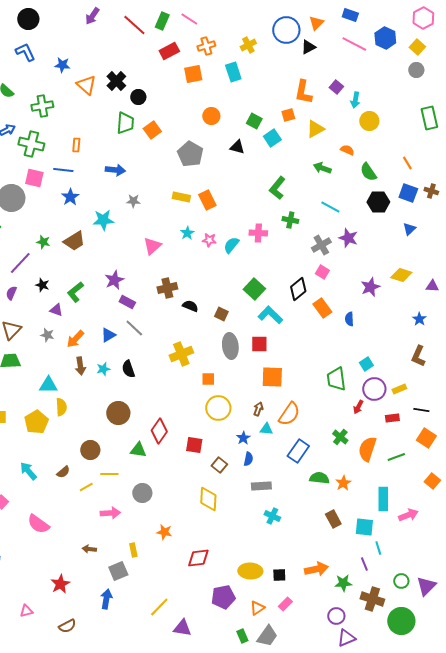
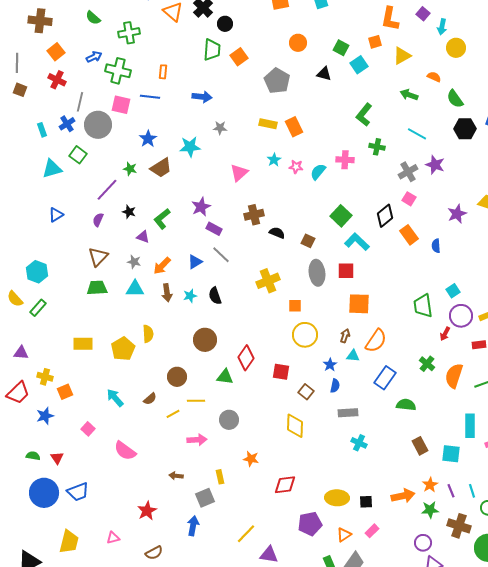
blue star: (70, 197) -> (148, 139), moved
cyan triangle: (48, 385) -> (135, 289), moved
orange star: (343, 483) -> (430, 485), moved
cyan line: (378, 548) -> (472, 491), moved

